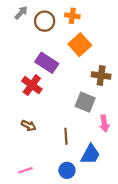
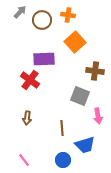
purple rectangle: (47, 63) -> (44, 59), turned -35
brown arrow: (29, 126) -> (27, 118), turned 72
blue trapezoid: (90, 154) -> (85, 145), turned 45
pink line: (25, 170) -> (24, 160), turned 72

